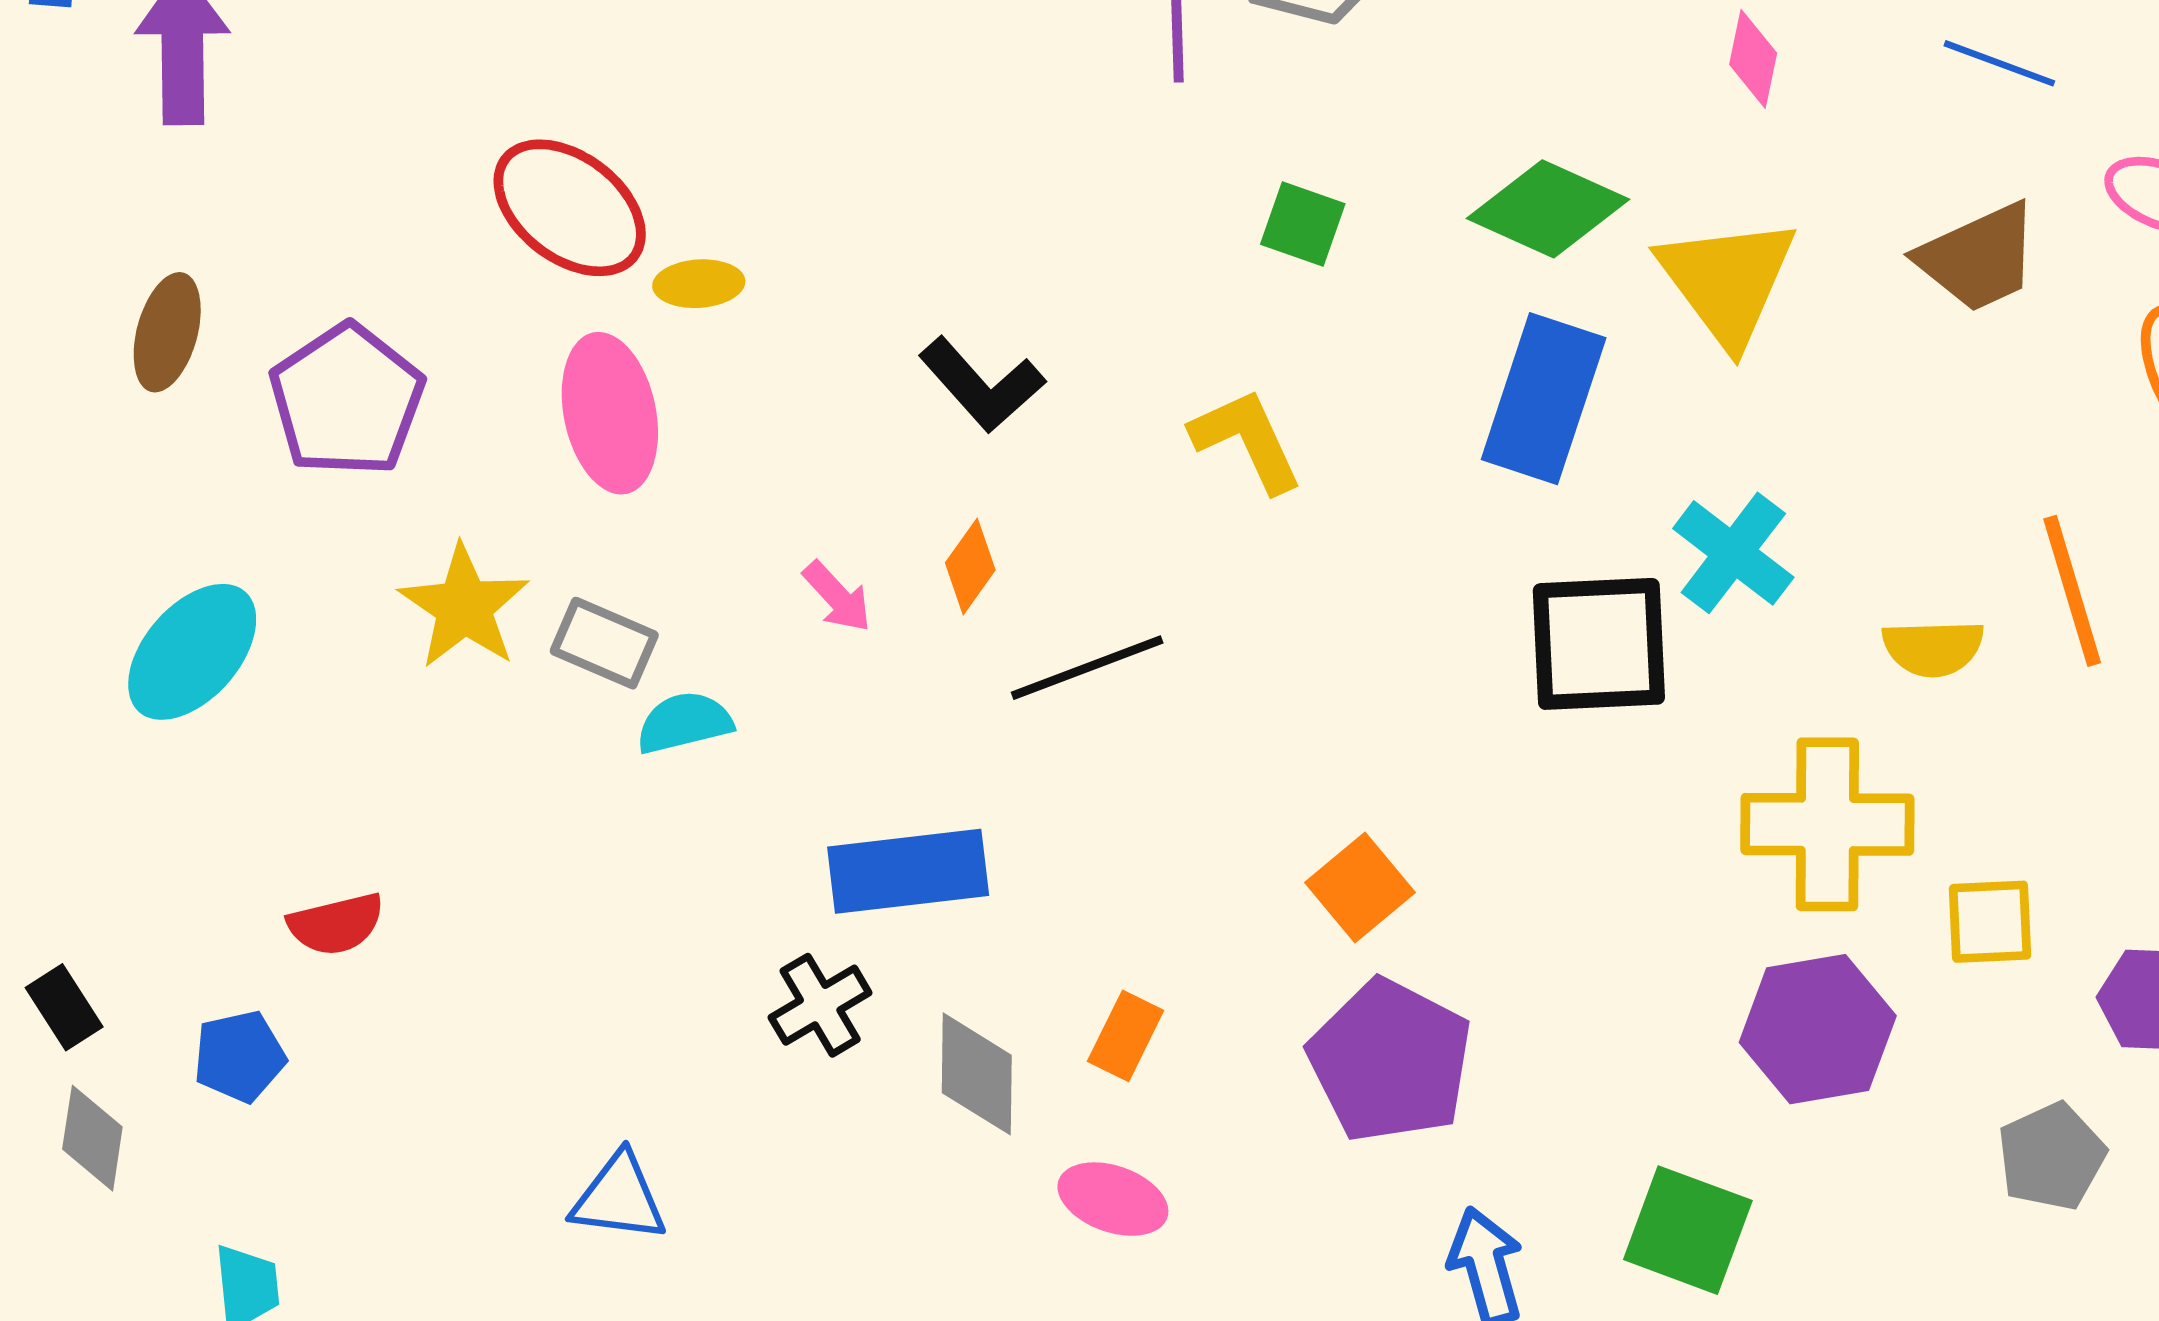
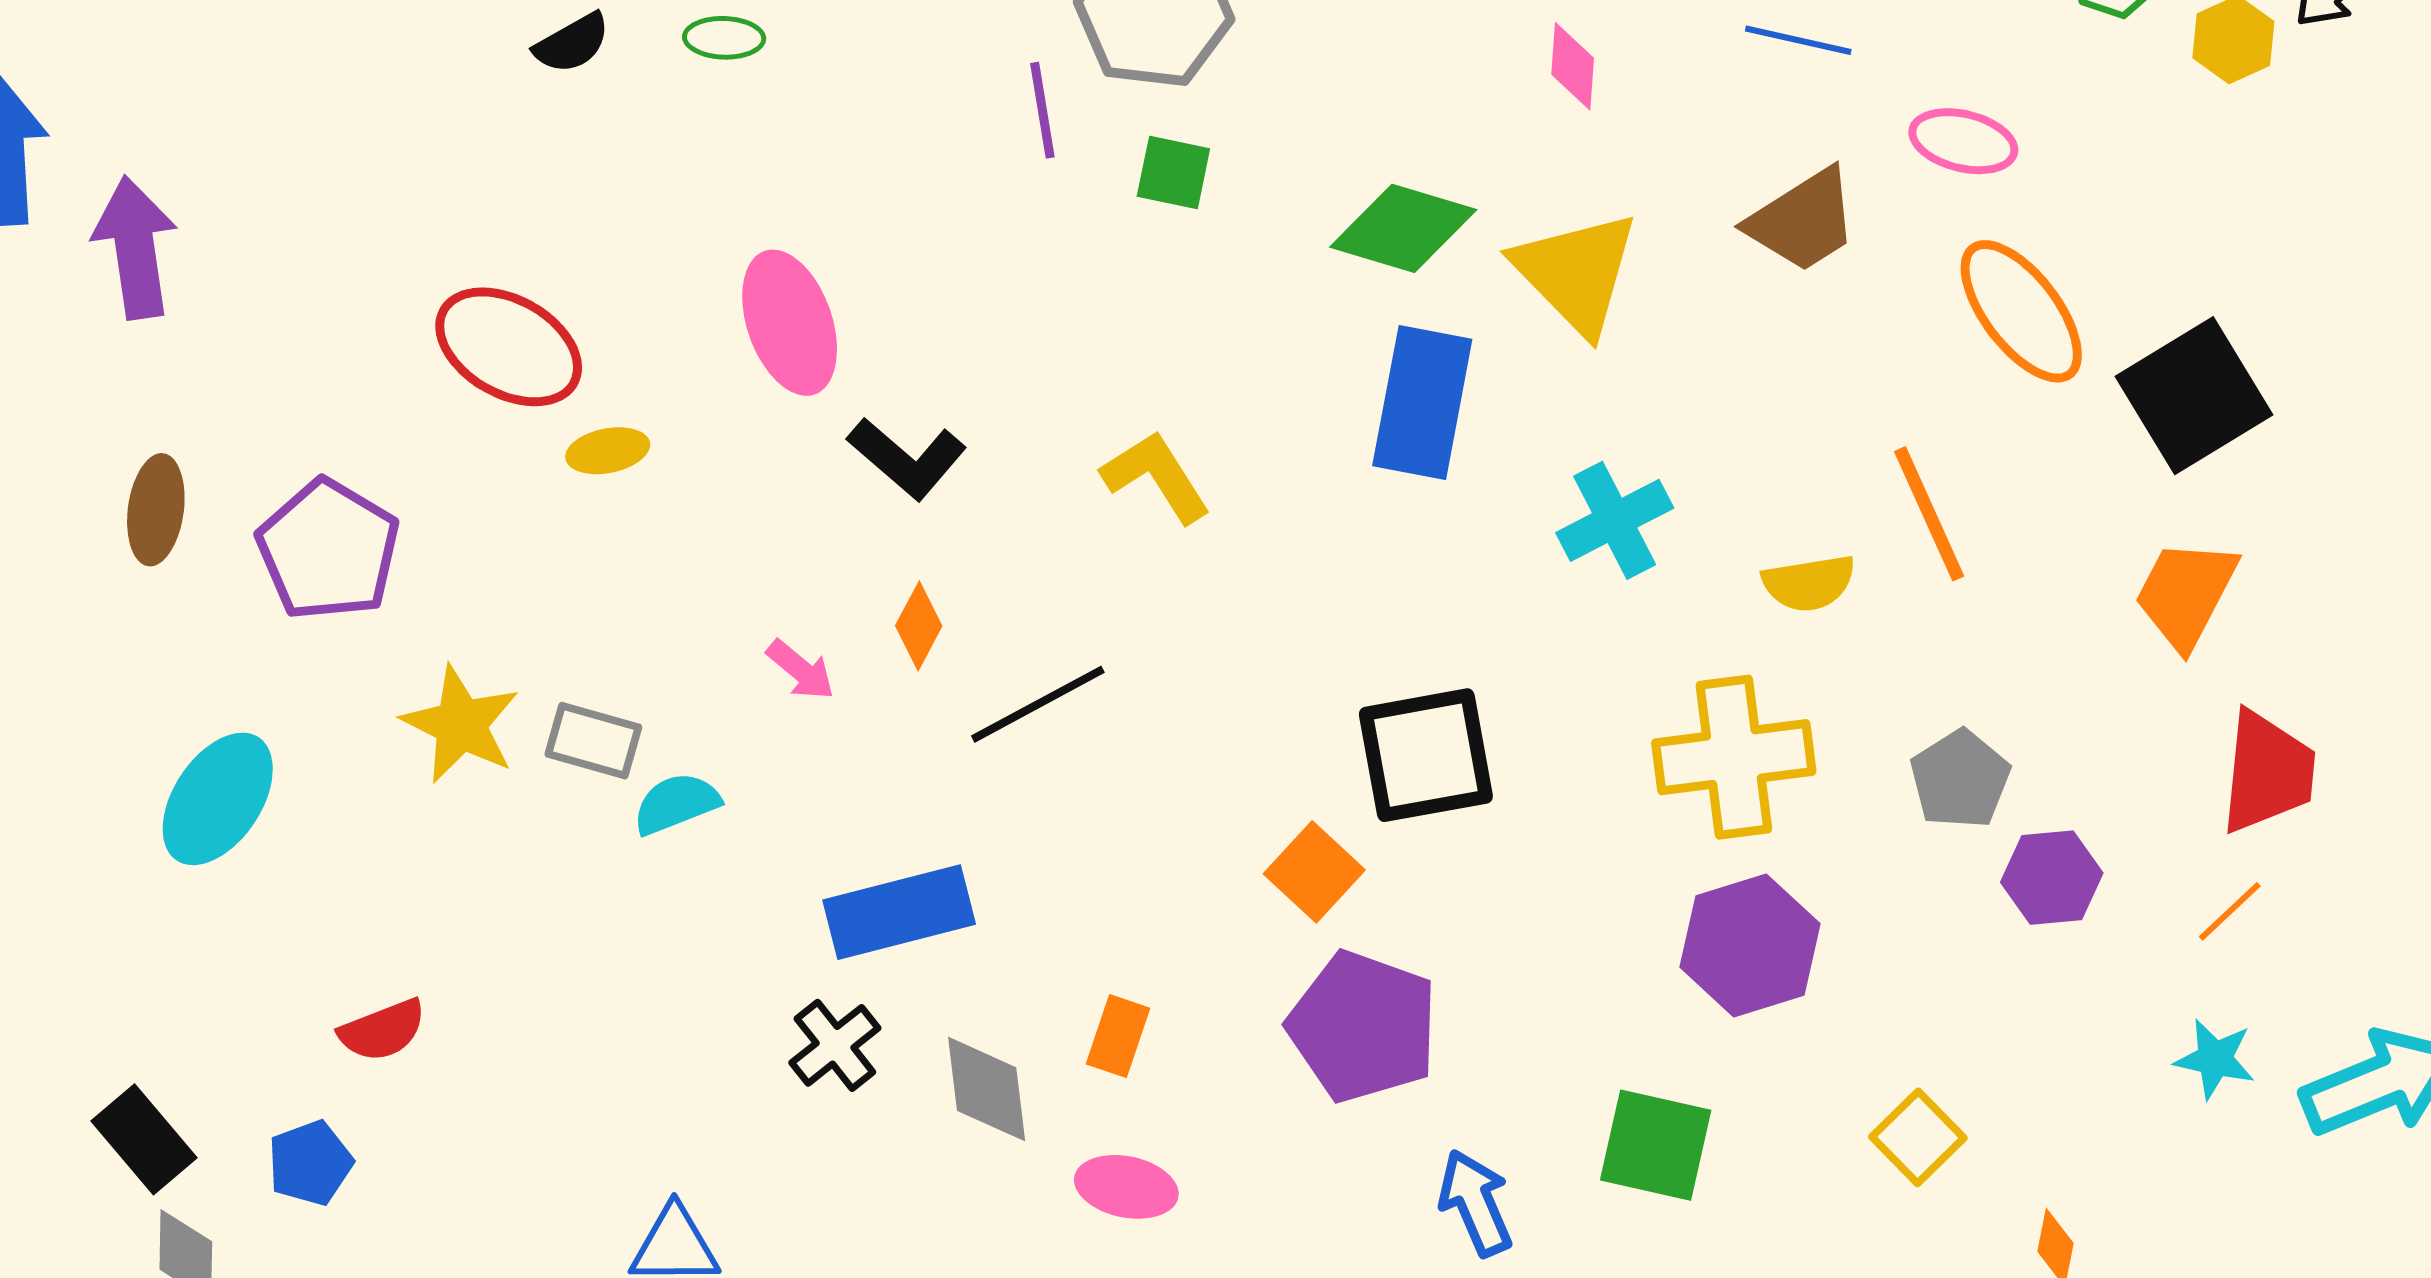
green square: (1303, 224) -> (1173, 173), moved
yellow ellipse: (699, 284) -> (608, 451), moved
pink ellipse: (610, 413) -> (790, 323), moved
cyan cross: (1733, 553) -> (1615, 520), turned 33
black square: (1599, 644) -> (1426, 755), moved
yellow square: (1990, 922) -> (1918, 1137), moved, turned -34
black rectangle: (64, 1007) -> (144, 1139), size x1.4
gray pentagon: (2051, 1157) -> (1960, 779), moved

